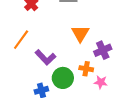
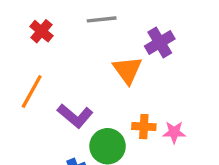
purple cross: (103, 50) -> (160, 43), moved
pink star: (101, 82) -> (174, 132), moved

